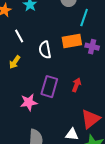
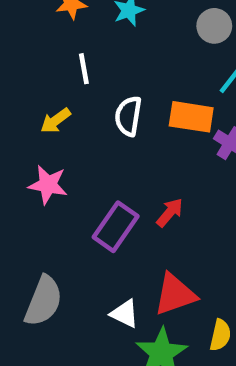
purple rectangle: (49, 87) -> (116, 227), moved
pink star: (29, 102) -> (48, 185), moved

